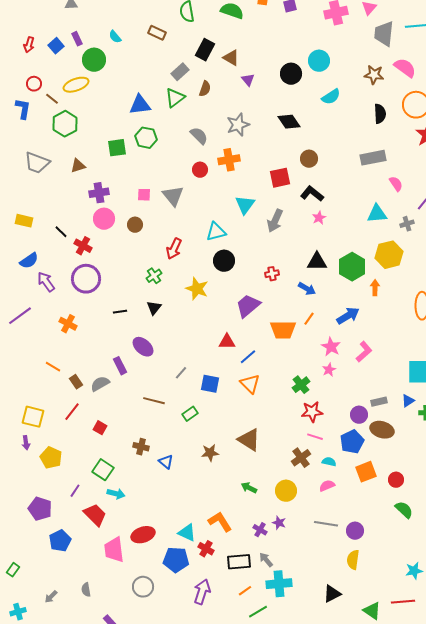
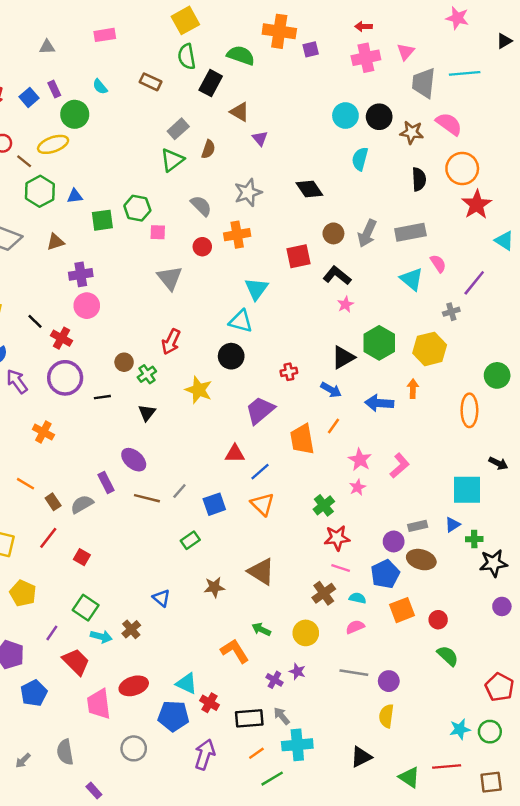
black rectangle: (205, 50) -> (211, 83), moved
black circle: (291, 74) -> (379, 117), moved
cyan semicircle: (331, 97) -> (360, 159), turned 138
blue triangle: (140, 105) -> (75, 196), moved, size x0.6
pink square: (144, 195) -> (158, 232), moved
cyan triangle: (377, 214) -> (412, 279), moved, turned 45
gray arrow: (275, 221) -> (367, 233), moved
brown circle: (135, 225) -> (124, 362), moved
cyan triangle: (216, 232) -> (241, 321), moved, turned 30
black triangle: (317, 262) -> (343, 357), turned -30
green hexagon: (352, 267) -> (379, 343), moved
black line: (120, 312) -> (102, 397), moved
blue arrow: (348, 316) -> (379, 403), moved, turned -145
orange trapezoid: (283, 330) -> (302, 439), turned 80
blue square: (210, 384) -> (214, 504), turned -30
brown line: (154, 401) -> (147, 498), moved
brown cross: (141, 447) -> (131, 629), moved, turned 35
orange L-shape: (220, 522) -> (235, 651), moved
gray semicircle: (86, 590) -> (65, 752), size x1.5

